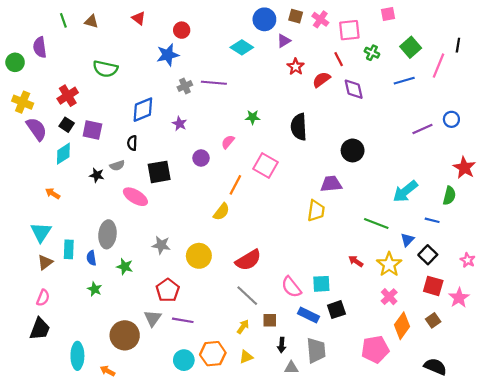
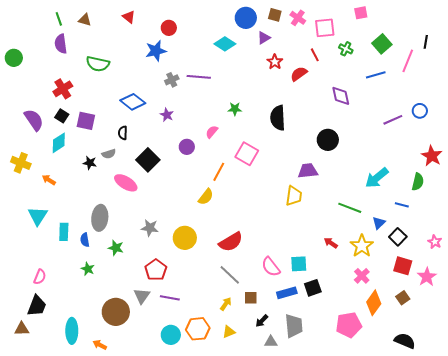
purple semicircle: (40, 47) -> (61, 44), moved
purple diamond: (354, 89) -> (341, 96), moved
yellow cross: (23, 102) -> (21, 163), moved
blue diamond: (143, 110) -> (133, 102), turned 60
black square: (159, 172) -> (148, 160), turned -35
brown triangle: (45, 262) -> (22, 329), moved, turned 35
blue rectangle: (308, 315) -> (287, 293), turned -42
black arrow: (282, 345) -> (262, 321), turned 40

